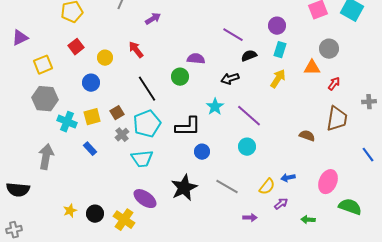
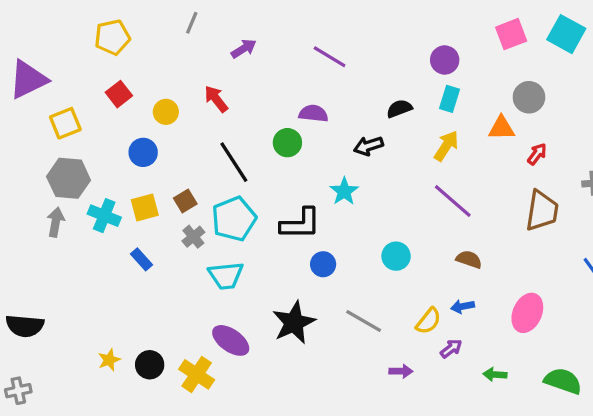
purple line: (233, 35) -> (330, 57), moved
purple triangle: (20, 38) -> (28, 79), size x1.5
purple line: (249, 116) -> (453, 201), moved
brown semicircle: (307, 136) -> (469, 259), moved
gray arrow: (46, 157) -> (56, 222), moved, size x0.7
green semicircle: (350, 207) -> (563, 381), moved

